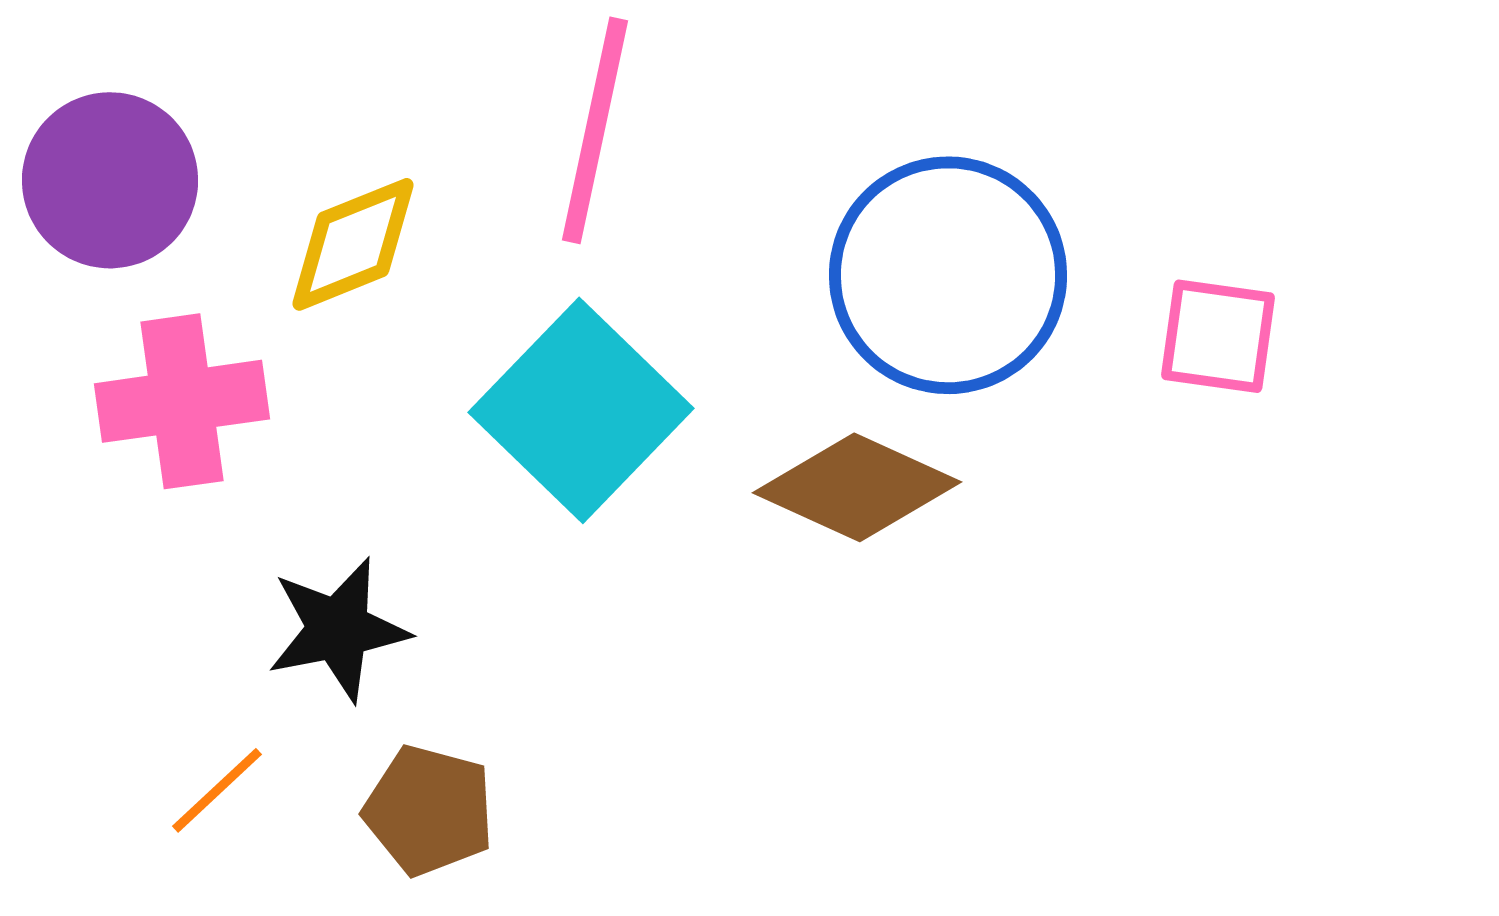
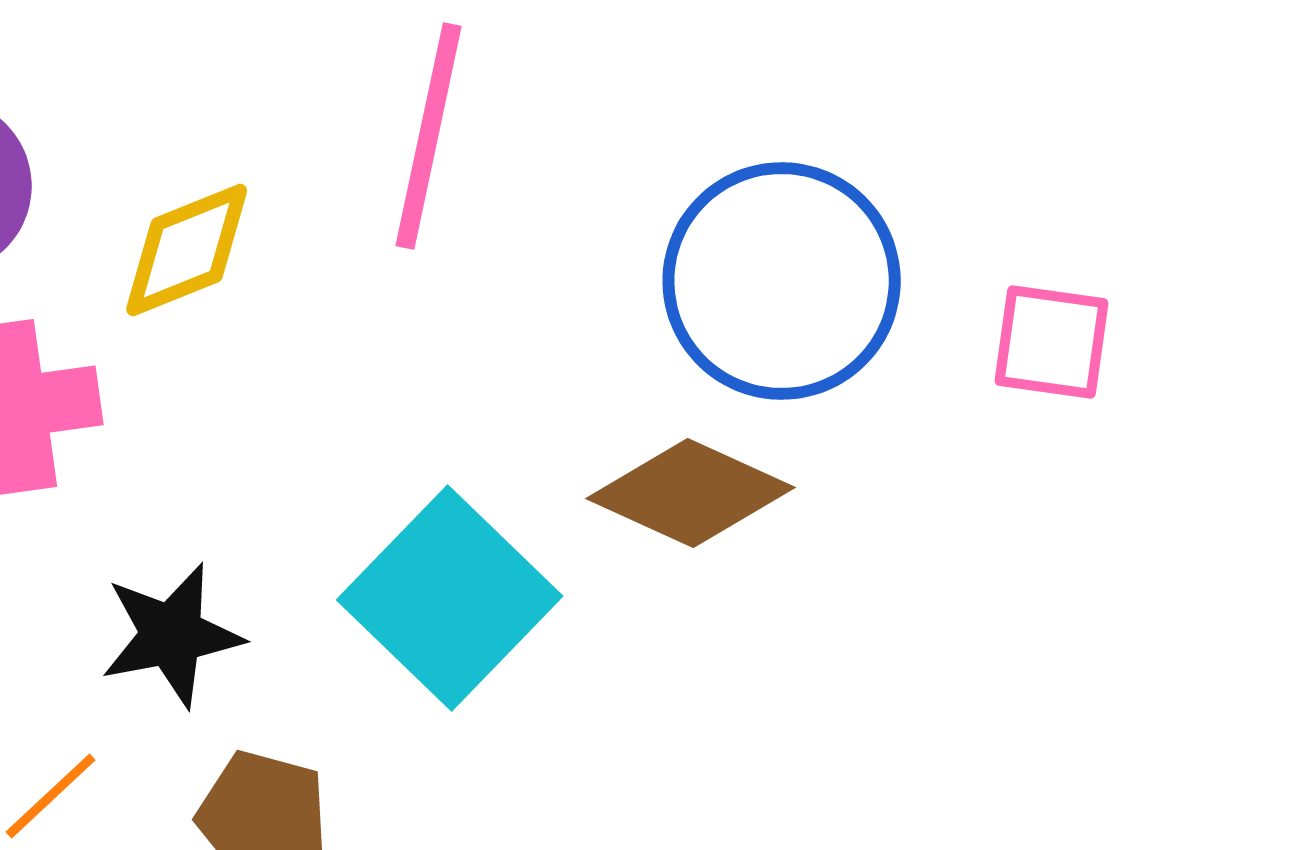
cyan square: (581, 410) -> (450, 598), moved

